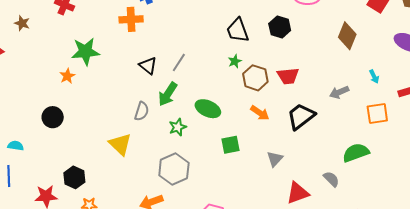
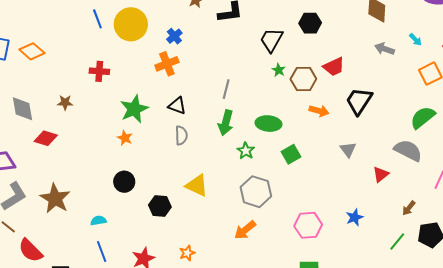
black trapezoid: (238, 30) -> (271, 40), turned 68
black triangle: (148, 66) -> (177, 106), moved
gray arrow: (339, 92) -> (385, 49), moved, turned 60
gray semicircle: (142, 111) -> (181, 135), moved
green square: (230, 145) -> (291, 154), moved
black hexagon: (74, 177) -> (160, 206), moved
gray semicircle: (331, 179) -> (408, 150), size x1.6
red triangle: (298, 193) -> (381, 174), size x0.7

